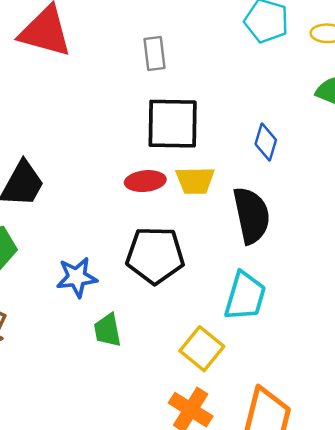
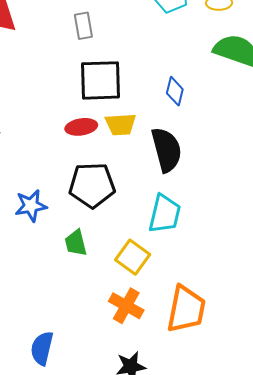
green trapezoid: (107, 330) -> (76, 243), moved

